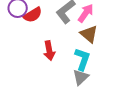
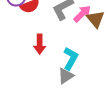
brown triangle: (89, 34) -> (96, 19), moved

